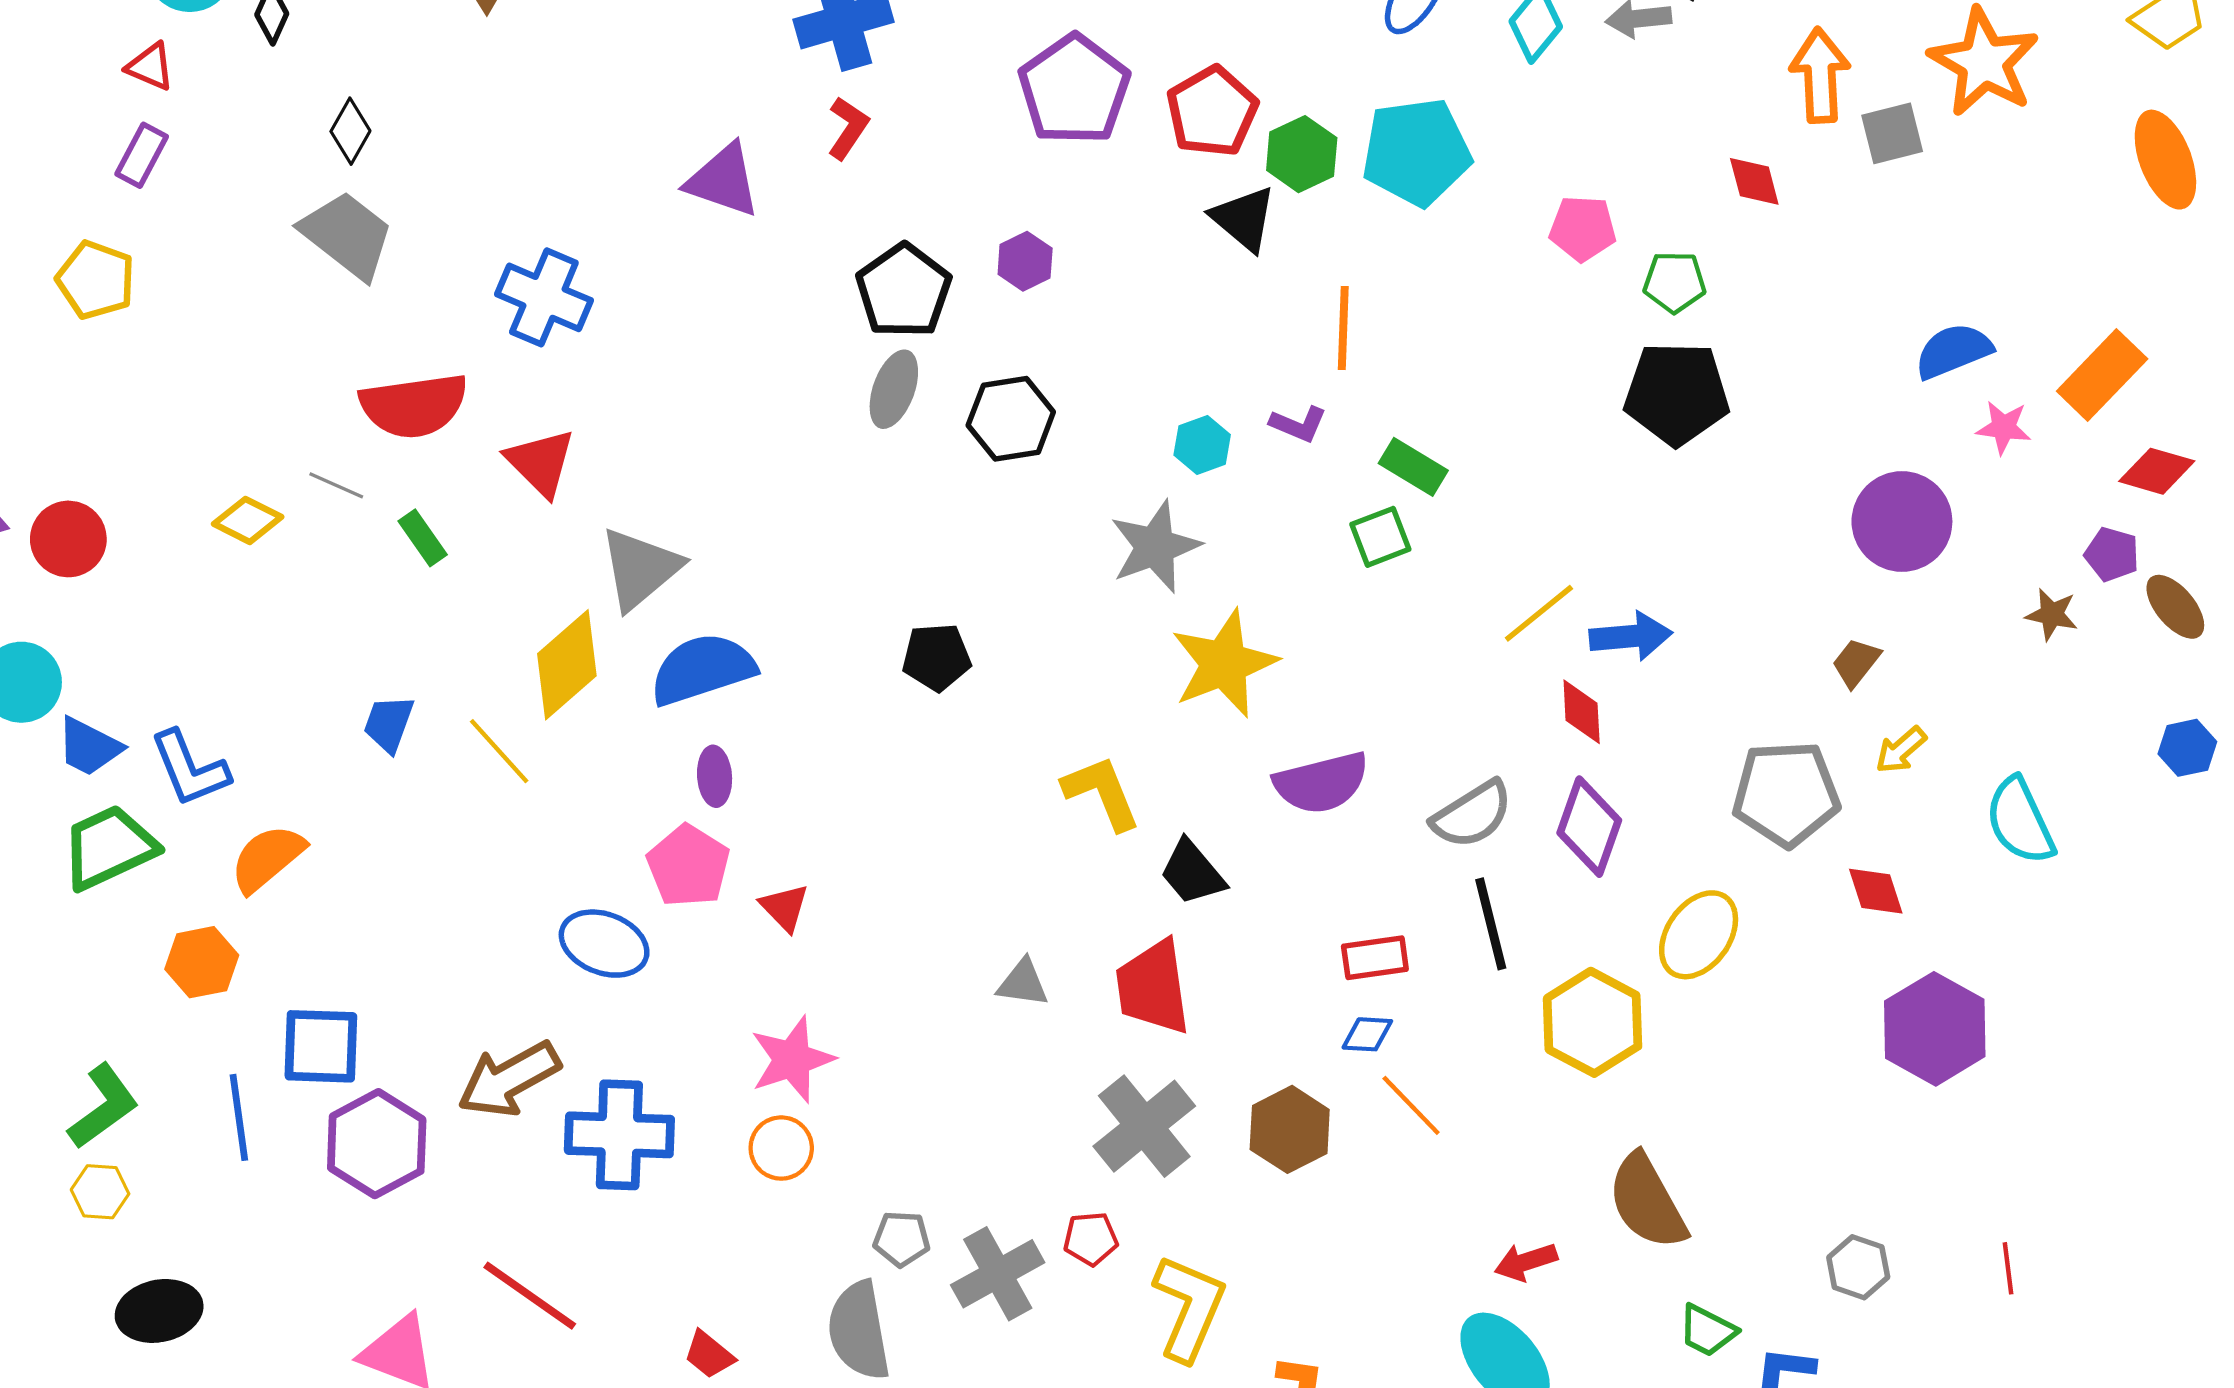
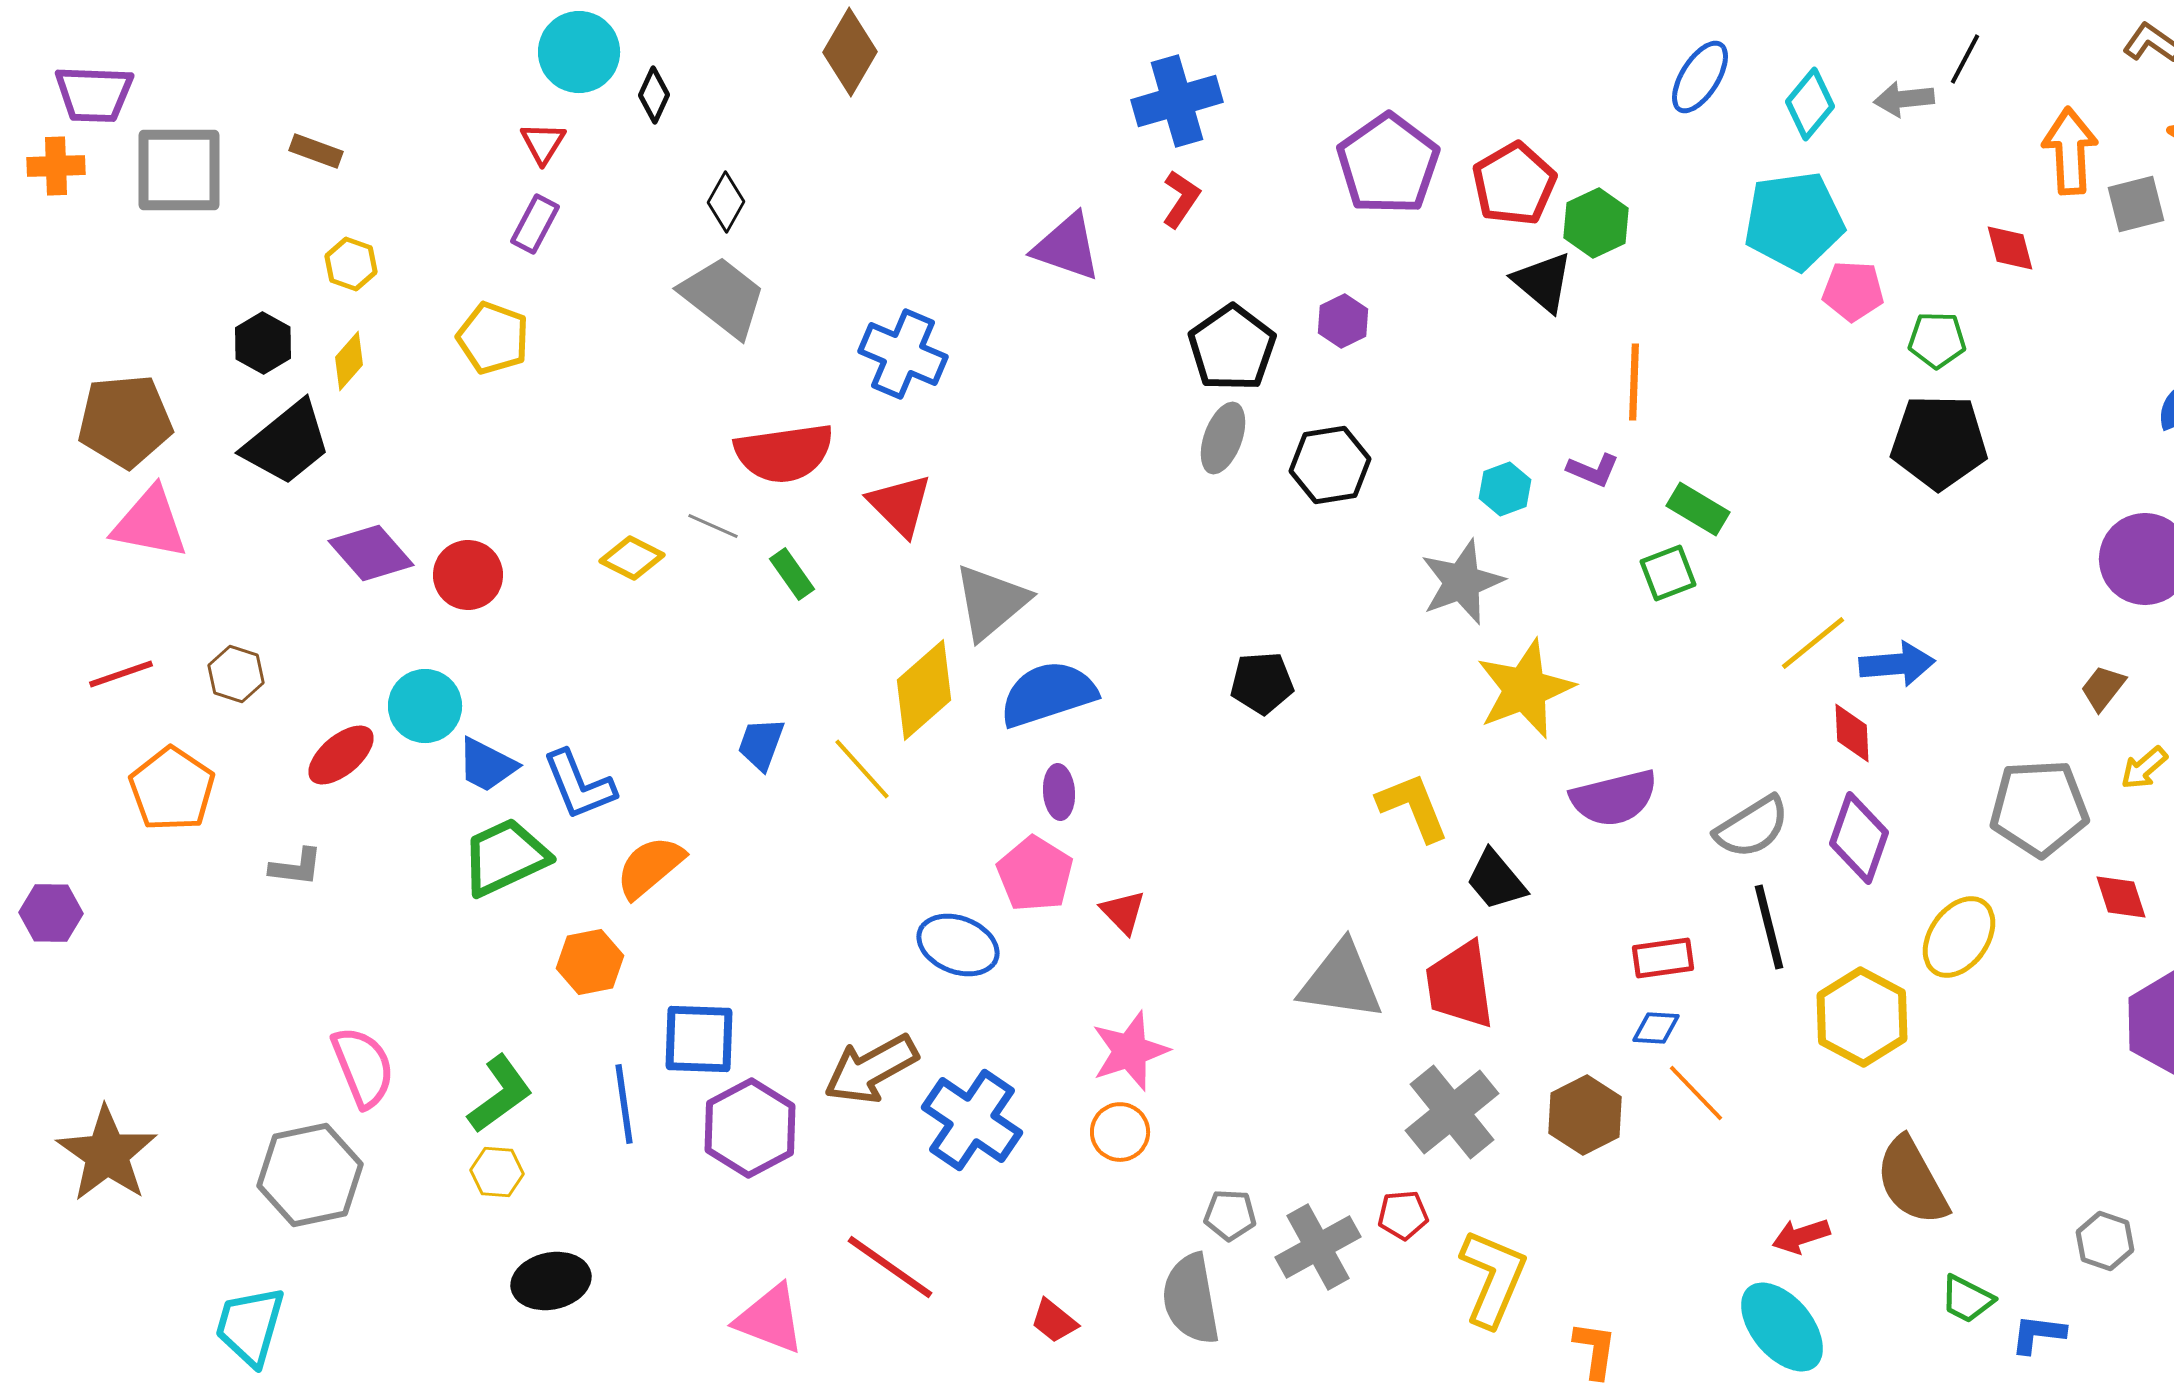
red triangle: (150, 67) -> (543, 143), turned 39
cyan pentagon: (1416, 152) -> (1794, 221), moved
gray triangle: (1023, 983) -> (1341, 981), size x1.8
blue cross: (619, 1135) -> (972, 1120), turned 32

